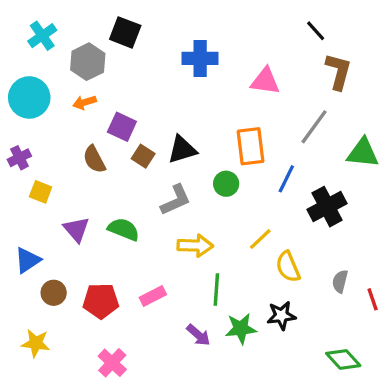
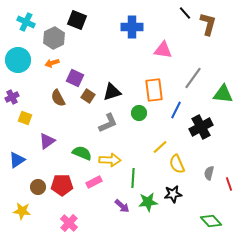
black line: (316, 31) -> (185, 13), moved
cyan cross: (42, 36) -> (26, 22), turned -30
blue cross: (200, 58) -> (132, 27), moved
brown L-shape: (338, 71) -> (208, 24), moved
purple triangle: (76, 229) -> (47, 141), turned 36
green semicircle: (124, 229) -> (82, 153), moved
yellow arrow: (195, 246) -> (110, 160), moved
brown circle: (54, 293) -> (38, 187), moved

